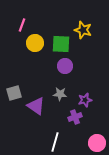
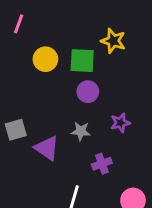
pink line: (22, 25) -> (19, 24), moved
purple star: (85, 100) -> (120, 123), moved

